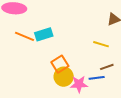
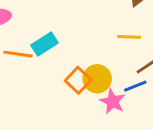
yellow circle: (64, 77) -> (97, 79), moved
pink star: (79, 84) -> (113, 102), turned -30

